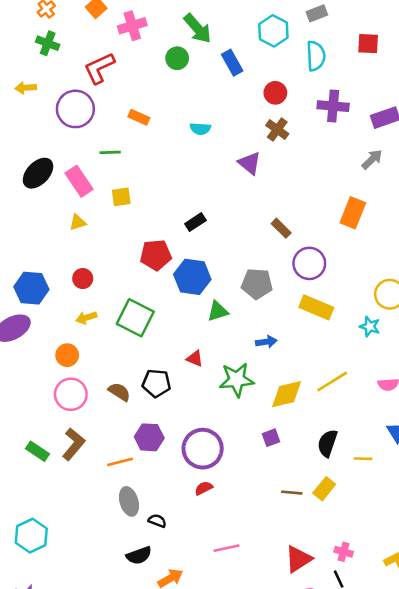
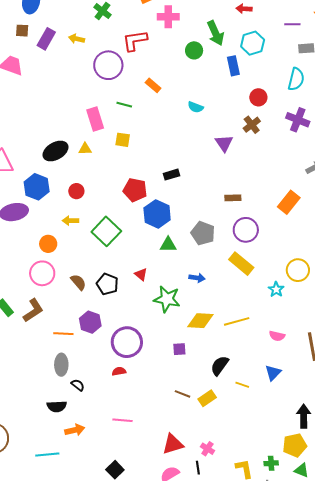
cyan hexagon: (273, 31) -> (253, 43), moved
black ellipse: (38, 173) -> (56, 151), moved
brown rectangle: (281, 228) -> (233, 198), turned -63

